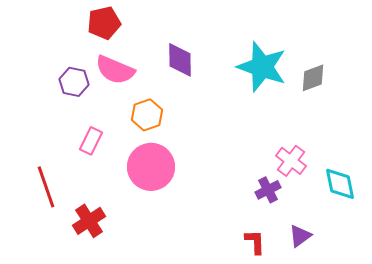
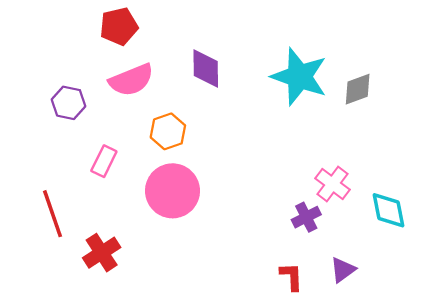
pink semicircle: (115, 70) -> (131, 80), turned -45
purple hexagon: (74, 82) -> (69, 103), moved

